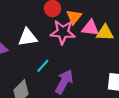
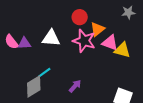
cyan line: (43, 66) -> (44, 73), moved
purple arrow: (64, 82) -> (75, 86), size x0.6

